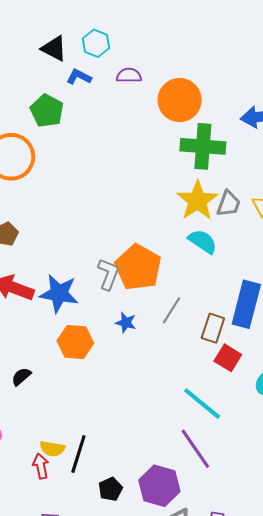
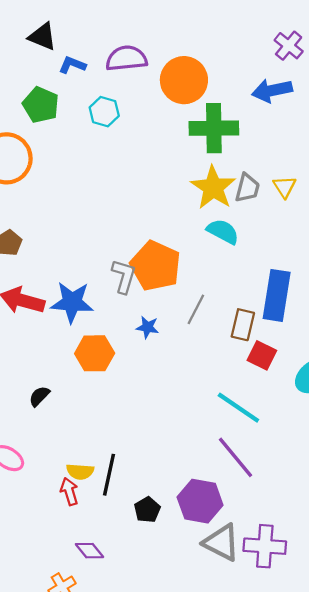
cyan hexagon: (96, 43) -> (104, 112), moved
purple semicircle: (129, 75) -> (126, 58), size x1.5

